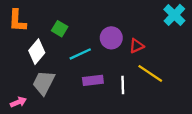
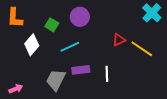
purple circle: (111, 38) -> (80, 17), moved
yellow line: (150, 73) -> (142, 49), moved
gray trapezoid: (44, 83) -> (56, 80), moved

